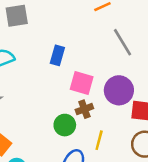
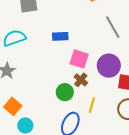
blue rectangle: (57, 55) -> (60, 36), turned 70
brown cross: (84, 109) -> (81, 80), turned -32

